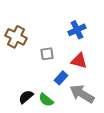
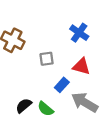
blue cross: (77, 30) -> (79, 33), turned -30

